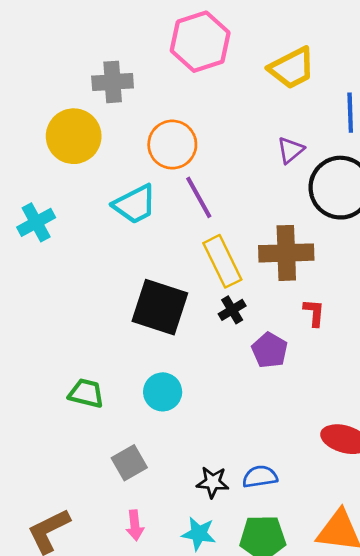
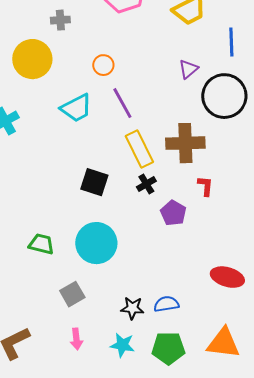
gray cross: (113, 82) -> (60, 20), size x0.7
orange circle: (172, 145) -> (103, 65), size x0.6
black square: (160, 307) -> (94, 182), size x0.7
cyan circle: (163, 392) -> (96, 243), size x1.5

